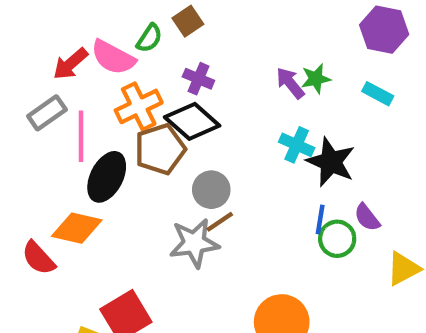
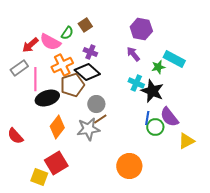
purple hexagon: (384, 30) -> (141, 29), moved
green star: (316, 79) -> (158, 67), moved
cyan rectangle: (378, 94) -> (174, 59), size x1.5
black ellipse: (107, 177) -> (47, 98), turned 45
purple semicircle: (367, 217) -> (169, 117), size x1.5
orange diamond: (77, 228) -> (57, 127), moved, turned -65

